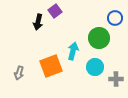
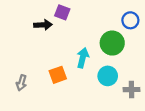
purple square: (55, 11) -> (62, 12), turned -32
black arrow: (38, 22) -> (43, 25), turned -105
orange square: (51, 66) -> (58, 75), size x0.7

